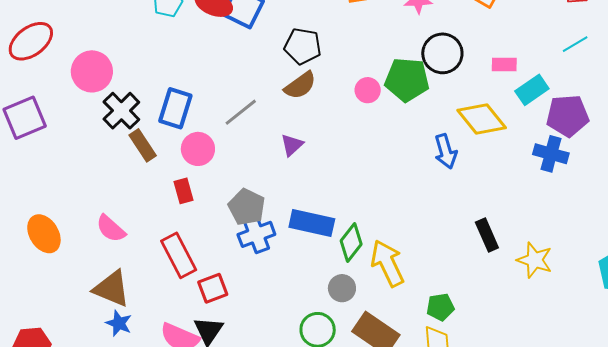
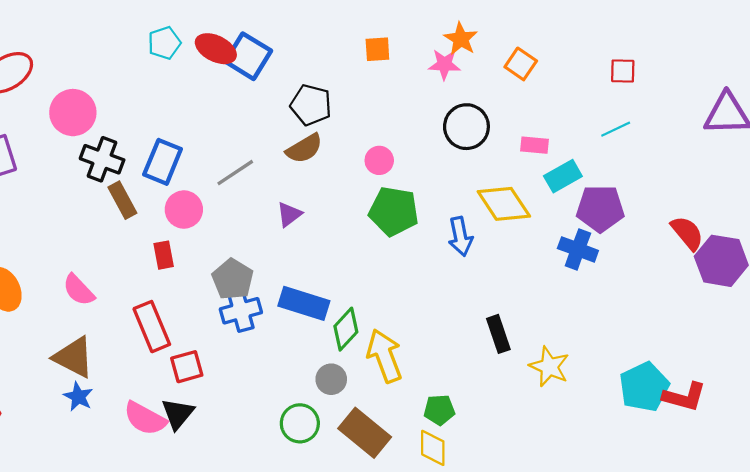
green pentagon: (407, 80) -> (394, 211), moved
black cross: (121, 111) -> (102, 159), turned -30

